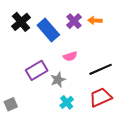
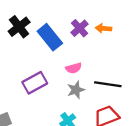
black line: (101, 69) -> (108, 84), turned 30
gray star: (58, 80) -> (76, 90), moved

